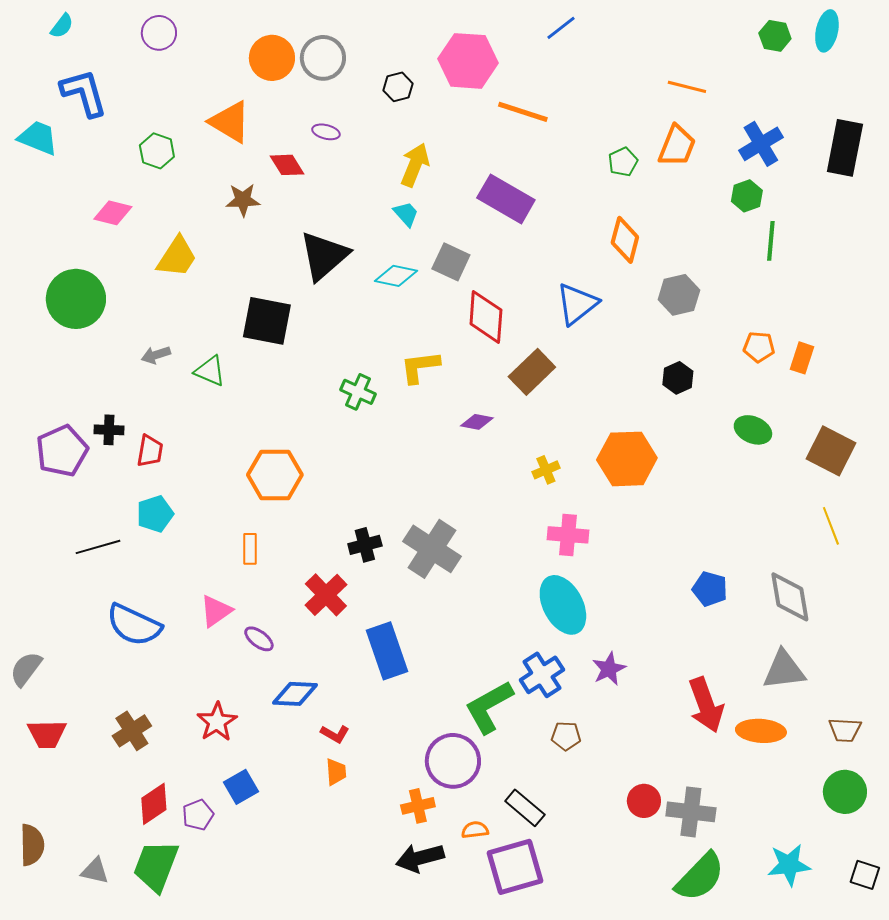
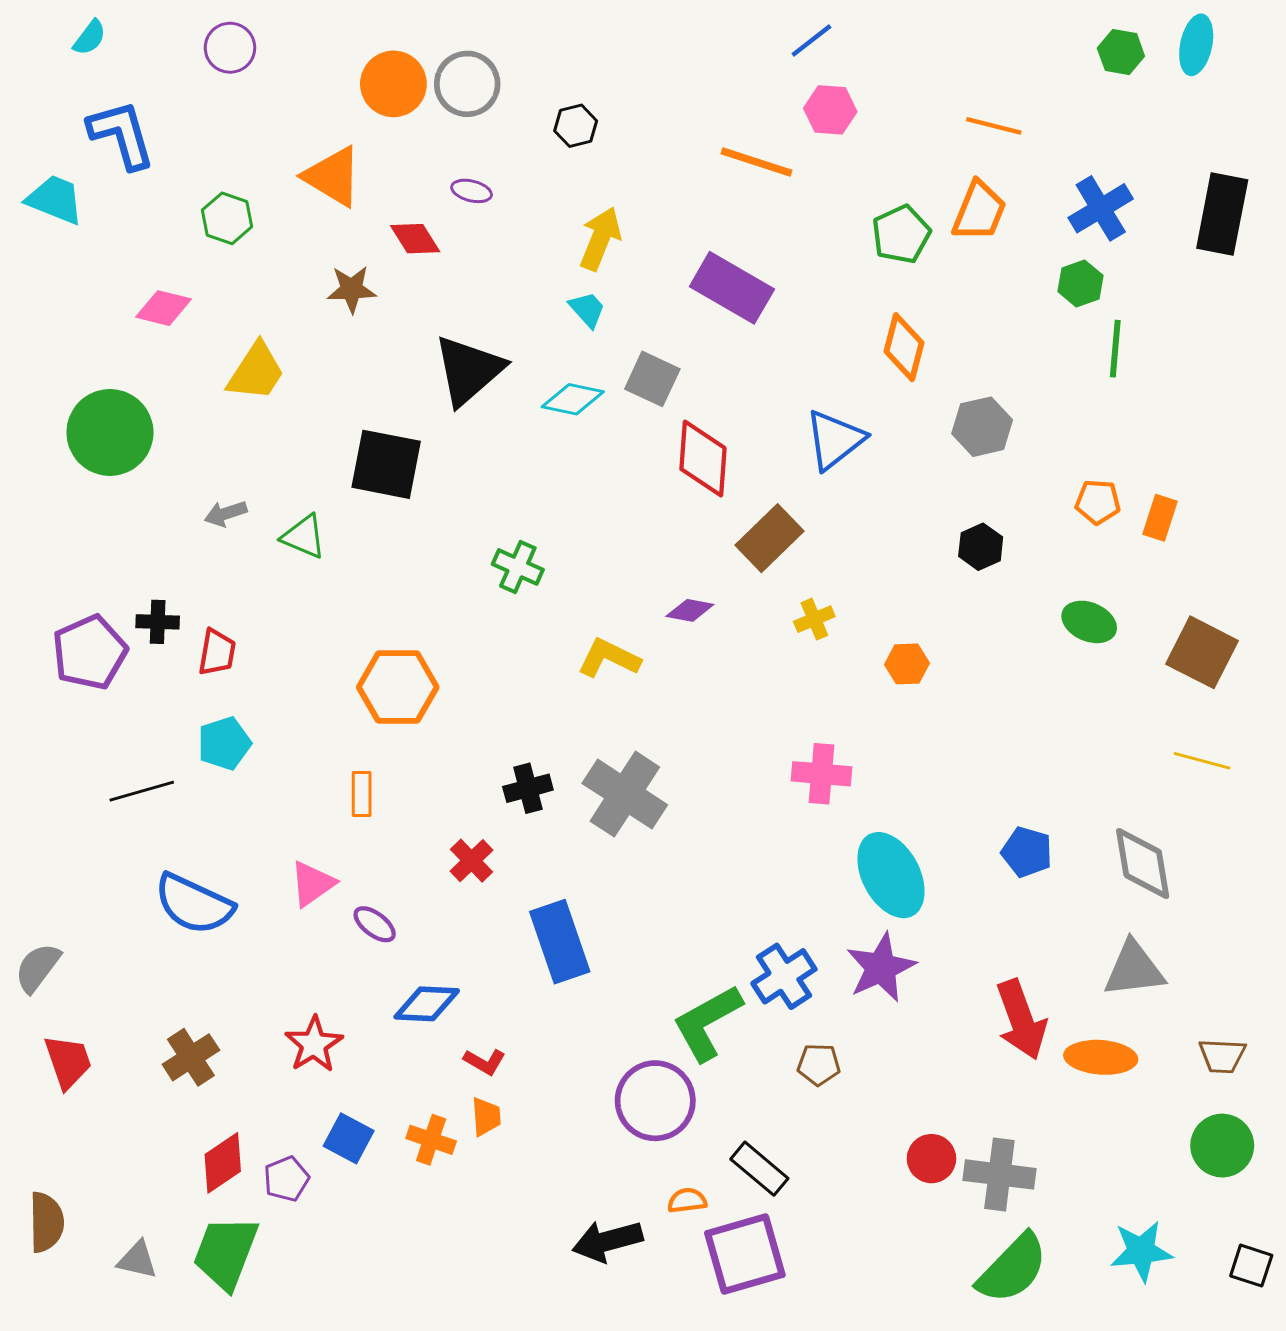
pink hexagon: (468, 61) -> (830, 110), moved, size x0.6
green pentagon: (623, 162) -> (901, 234), size x1.4
yellow L-shape: (420, 367) -> (609, 658), moved, turned 33
orange hexagon: (627, 459) -> (907, 664), size x0.5
yellow cross: (546, 470) -> (814, 619), moved
yellow line: (831, 526) -> (1202, 761), turned -54
red cross: (326, 595) -> (472, 861), size x0.7
cyan ellipse: (563, 605) -> (891, 875), moved
purple star: (609, 669) -> (881, 968), size x1.4
red trapezoid: (47, 734) -> (68, 1062), turned -108
blue square: (241, 787) -> (349, 1138), turned -32
orange cross: (418, 806) -> (431, 1140), moved, turned 32

